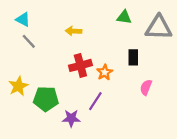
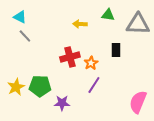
yellow arrow: (74, 31) -> (80, 24), moved
yellow star: (18, 86) -> (16, 87), moved
pink semicircle: (146, 87) -> (138, 102), moved, size x1.6
purple line: (95, 101) -> (94, 85), moved

